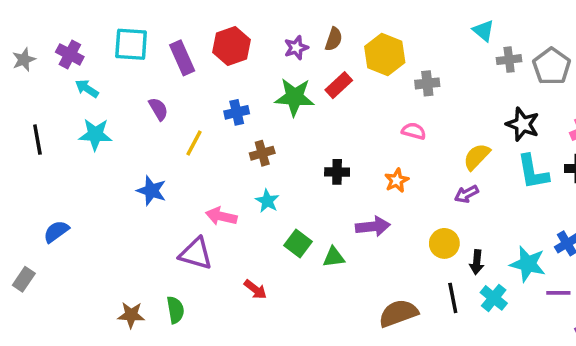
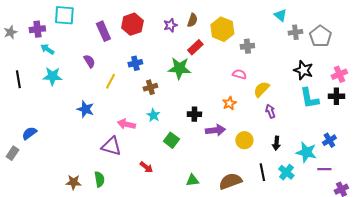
cyan square: (131, 44) -> (64, 15), moved
purple cross: (70, 54) -> (37, 29), turned -35
green star: (295, 97) -> (179, 68), moved
yellow semicircle: (477, 157) -> (261, 89), moved
black cross: (337, 172) -> (194, 114), moved
purple arrow: (466, 194) -> (270, 111), turned 96
yellow circle: (444, 243) -> (244, 140), moved
green triangle: (334, 257) -> (192, 180), moved
black arrow: (477, 262) -> (276, 143), moved
gray rectangle: (24, 279) -> (12, 153), moved

